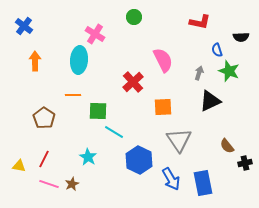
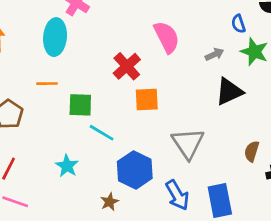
gray arrow: (199, 73) -> (214, 54), turned 48
orange square: (163, 107) -> (147, 99), moved
brown semicircle: (227, 146) -> (252, 151), turned 56
brown star: (72, 184) -> (110, 202), moved

